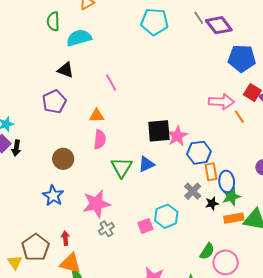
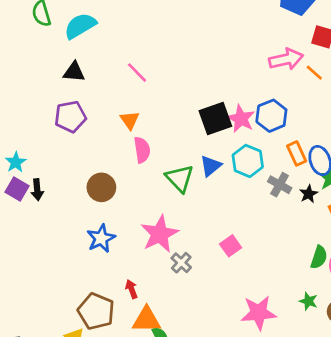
purple pentagon: (54, 102) -> (70, 117), turned 30
orange triangle: (97, 116) -> (130, 120), turned -49
blue hexagon: (199, 153) -> (271, 116), moved
blue star: (53, 196) -> (101, 238), turned 30
cyan hexagon: (166, 216) -> (248, 161), moved

